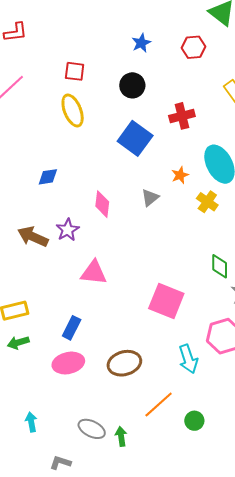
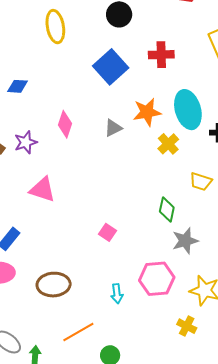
orange star: (180, 175) -> (147, 112), size x1.6
pink square: (166, 301) -> (107, 232), size x0.5
cyan arrow: (188, 359) -> (117, 294), size x0.7

